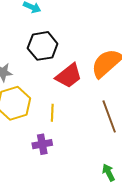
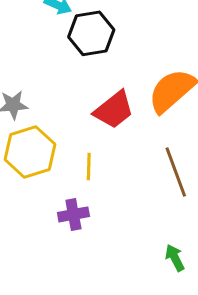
black hexagon: (43, 46) -> (91, 33), moved

